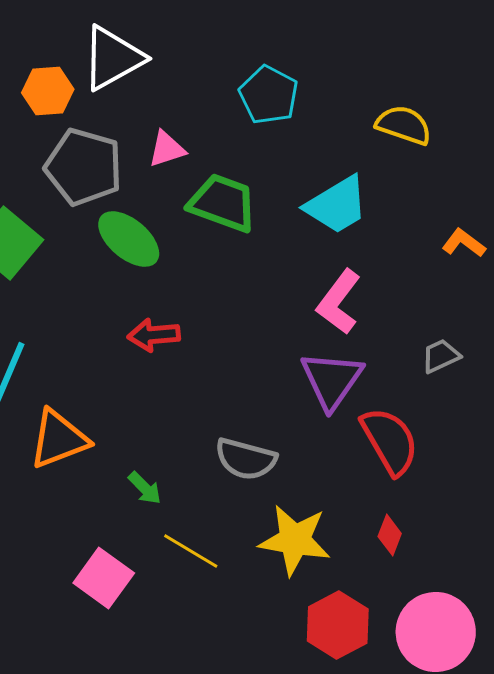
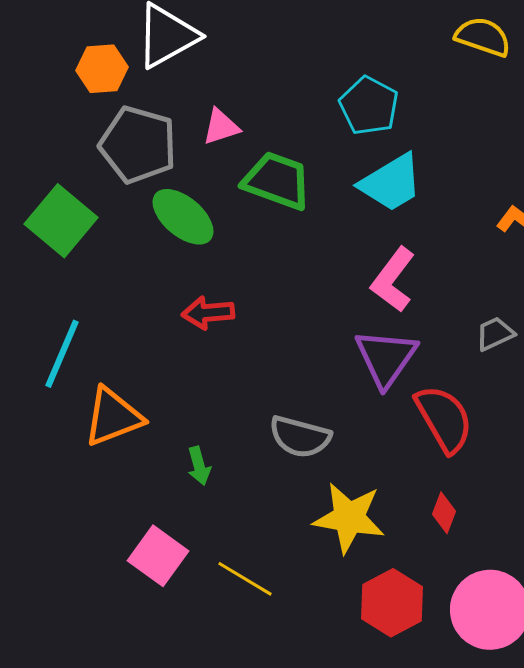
cyan pentagon: (269, 95) -> (369, 106), moved
yellow semicircle: (404, 125) -> (483, 37), moved
green arrow: (145, 488) -> (199, 466), turned 30
yellow line: (191, 551) -> (245, 579), moved

